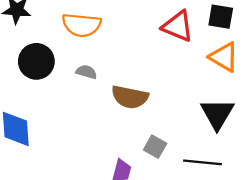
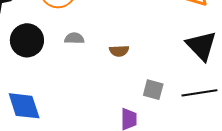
brown semicircle: (130, 97) -> (119, 51), size x0.6

